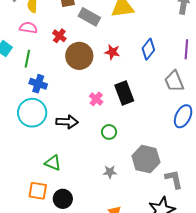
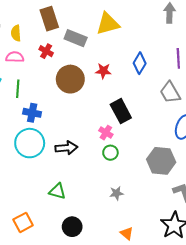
red cross: (59, 36) -> (46, 51), moved
pink cross: (96, 99) -> (106, 133), moved
gray hexagon: (146, 159) -> (161, 161), moved
orange square: (38, 191) -> (23, 222), moved, turned -30

